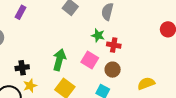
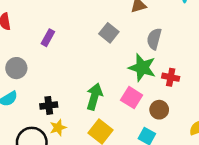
green star: (98, 35) -> (142, 68), size x1.6
red cross: (114, 45) -> (171, 77), moved

